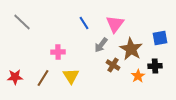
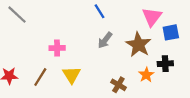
blue line: (84, 23) -> (99, 11), moved
pink triangle: (115, 24) -> (152, 17), moved
brown cross: (113, 65) -> (118, 85), moved

